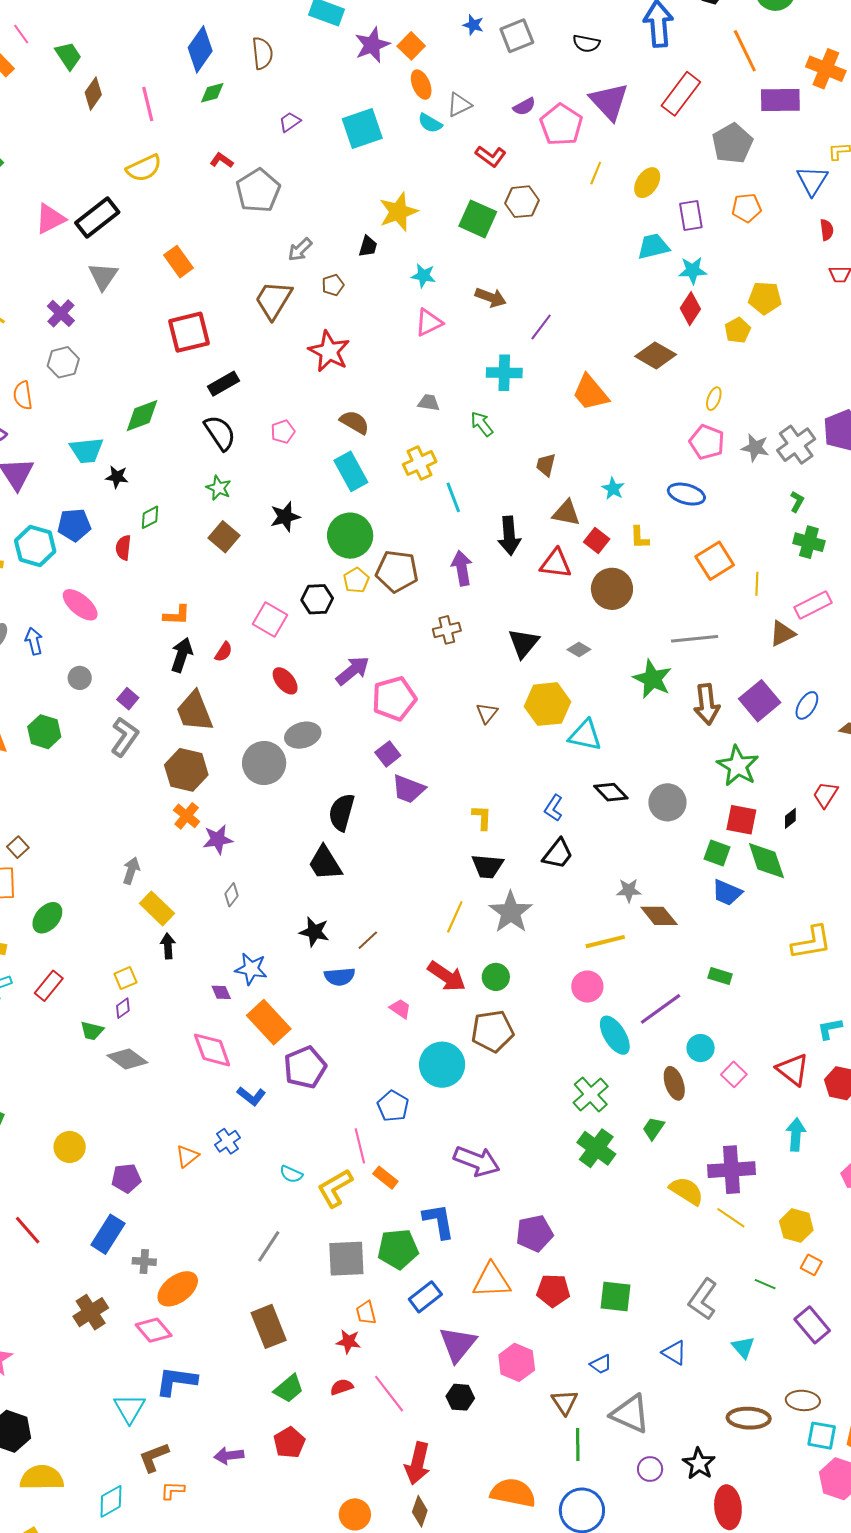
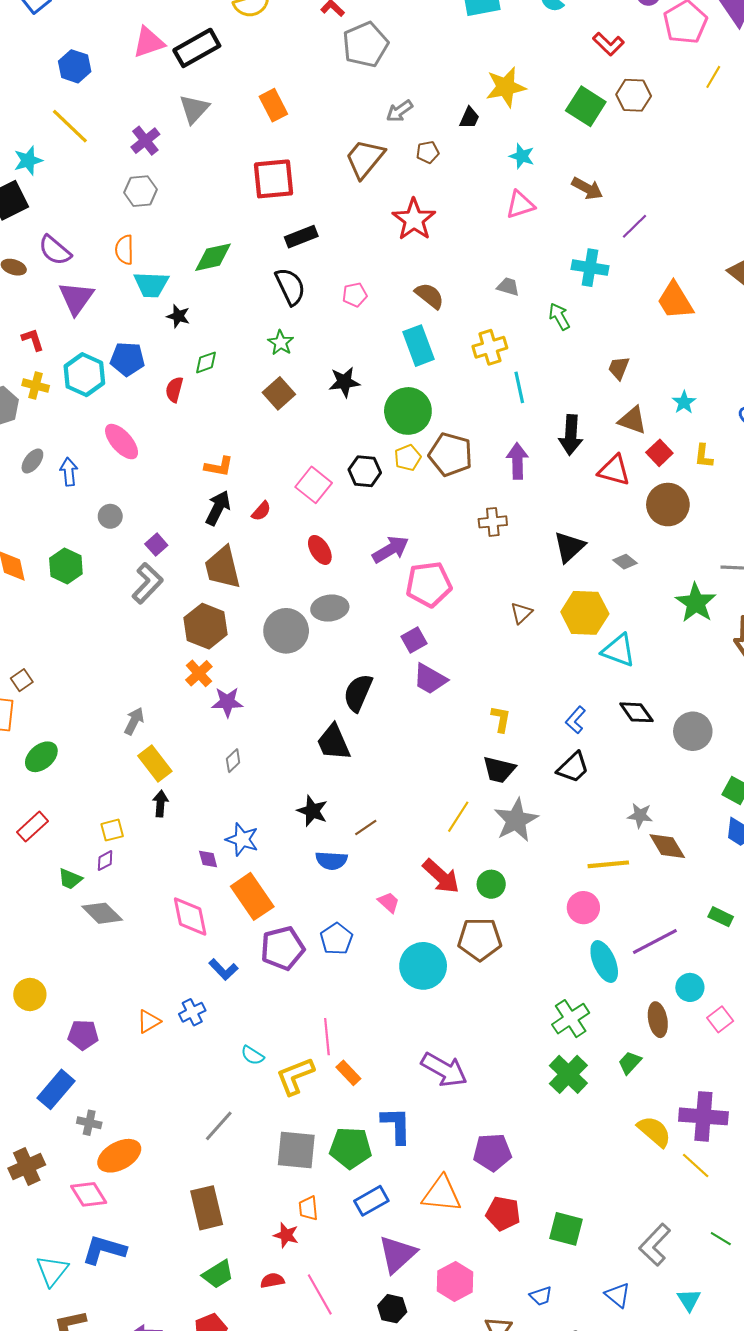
orange semicircle: (23, 395) -> (124, 250), moved
blue pentagon: (393, 1106) -> (336, 939), moved

